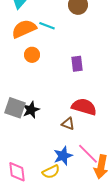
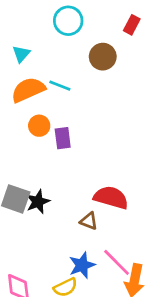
purple rectangle: (77, 64) -> (63, 138), moved

